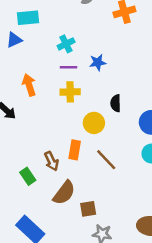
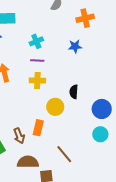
blue star: (98, 62) -> (75, 46), moved
brown line: (106, 160) -> (64, 154), moved
brown semicircle: (64, 193) -> (28, 162), turned -130

